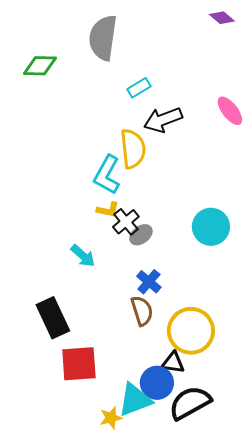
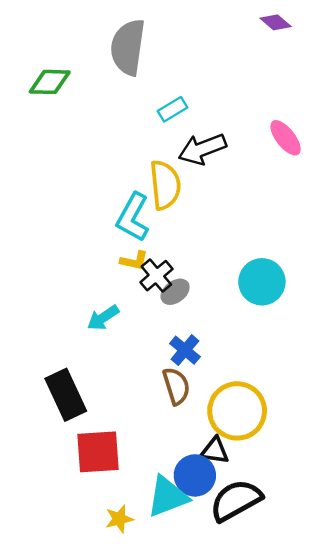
cyan arrow: (83, 256) -> (103, 318), turned 104
yellow star: (111, 418) -> (119, 519), moved

